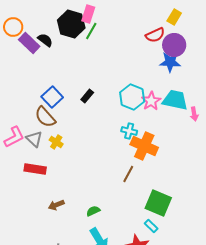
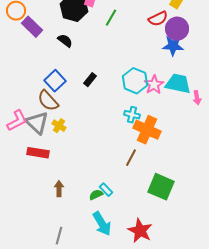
green line: (91, 31) -> (111, 18), moved
black semicircle: (45, 40) -> (65, 41), moved
gray triangle: (34, 139) -> (37, 123), size x1.4
brown arrow: (56, 205) -> (59, 189), turned 112
cyan rectangle: (151, 226) -> (106, 190), moved

